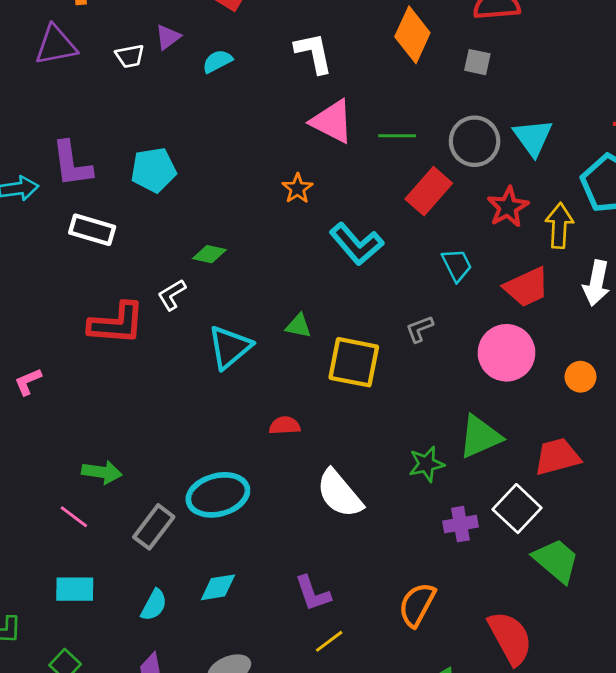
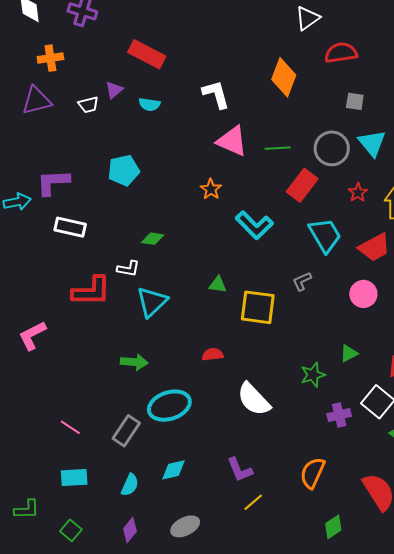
cyan semicircle: (217, 61) -> (149, 104), turned -140
gray square: (477, 62) -> (355, 101), moved
purple L-shape: (72, 164) -> (53, 182), turned 99
cyan pentagon: (154, 170) -> (124, 170), moved
red star: (508, 207) -> (358, 193), size x0.7
cyan trapezoid: (457, 265) -> (325, 235), size x1.5
white L-shape: (172, 295) -> (128, 269), turned -135
cyan triangle: (230, 347) -> (152, 302), moved
pink circle: (506, 353) -> (363, 294), size x0.7
pink L-shape: (28, 382) -> (32, 336), size x1.5
green triangle: (480, 437) -> (349, 353), size x0.6
green arrow: (102, 472) -> (134, 362), moved

